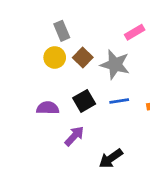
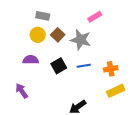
gray rectangle: (62, 31) -> (43, 16), turned -56
purple semicircle: (48, 108) -> (31, 60), moved
purple arrow: (74, 136) -> (22, 91), moved, turned -77

